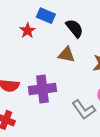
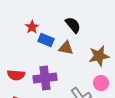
blue rectangle: (46, 16) -> (46, 40), moved

